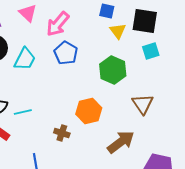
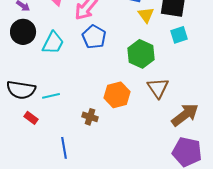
brown triangle: (143, 104) -> (158, 88), moved
brown arrow: (121, 142) -> (185, 115), moved

